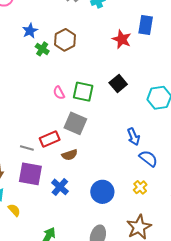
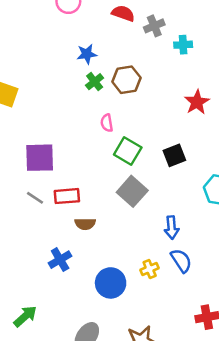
pink semicircle: (59, 93) -> (107, 123), moved
gray square: (75, 123) -> (132, 191), moved
purple square: (30, 174) -> (40, 158), moved, turned -30
yellow cross: (140, 187) -> (150, 269), moved

